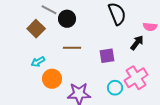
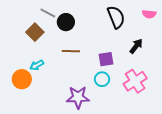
pink semicircle: (150, 27) -> (149, 14), moved
orange circle: (52, 79) -> (22, 79), moved
cyan circle: (115, 88) -> (102, 79), moved

